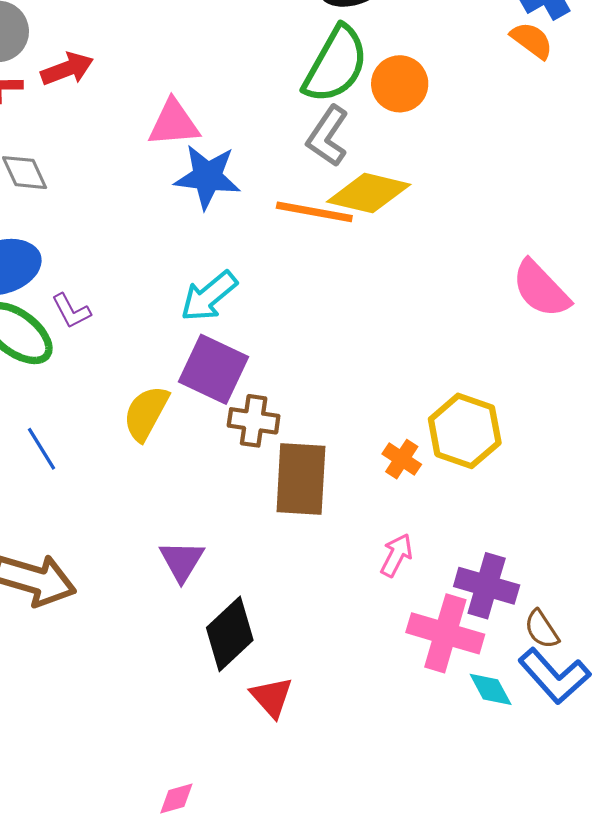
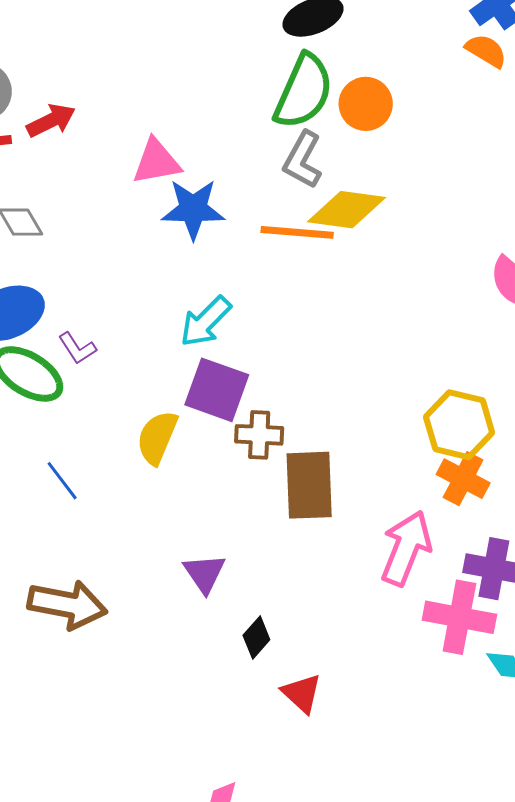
orange cross: (402, 459) -> (463, 479), moved, size x1.4
pink arrow: (396, 555) -> (406, 548), size x1.8
black diamond: (230, 634) -> (256, 638), size x0.6

